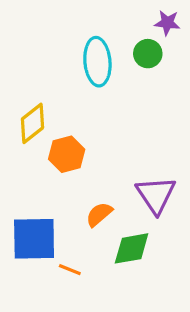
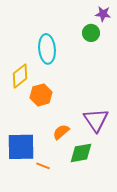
cyan ellipse: (97, 62) -> (47, 49), moved

